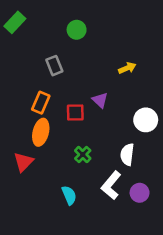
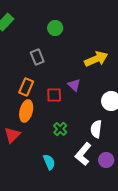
yellow arrow: (127, 68) -> (96, 59), size x1.6

